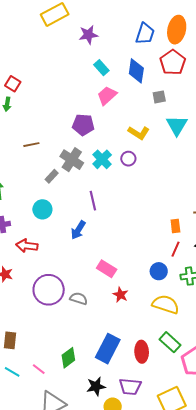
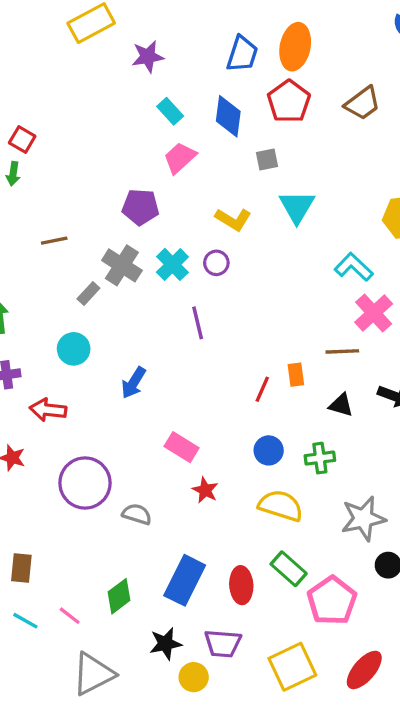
purple line: (93, 201) -> (198, 323), moved
red line: (176, 249) -> (262, 389), moved
gray semicircle: (79, 299) -> (137, 514), moved

